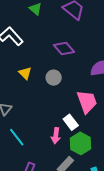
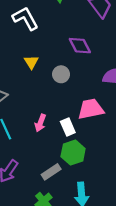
pink trapezoid: (87, 102) -> (91, 109), turned -95
pink arrow: (56, 136) -> (40, 123), moved

